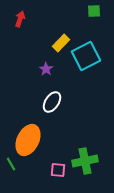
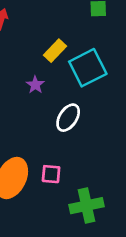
white ellipse: (52, 102) -> (68, 118), moved
pink square: (58, 170) -> (51, 174), moved

